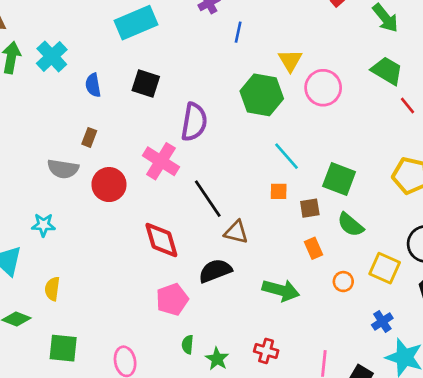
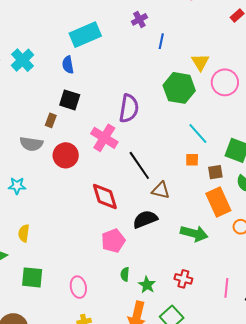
black square: (146, 84) -> (70, 100), moved
blue semicircle: (93, 85) -> (68, 65), moved
orange rectangle: (314, 248) -> (218, 202), size x1.8

